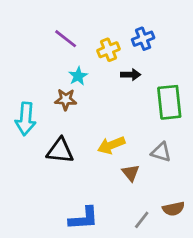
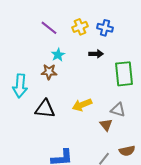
blue cross: (143, 39) -> (105, 28), turned 35
yellow cross: (108, 50) -> (80, 27), moved
brown triangle: (131, 173) -> (106, 125), moved

